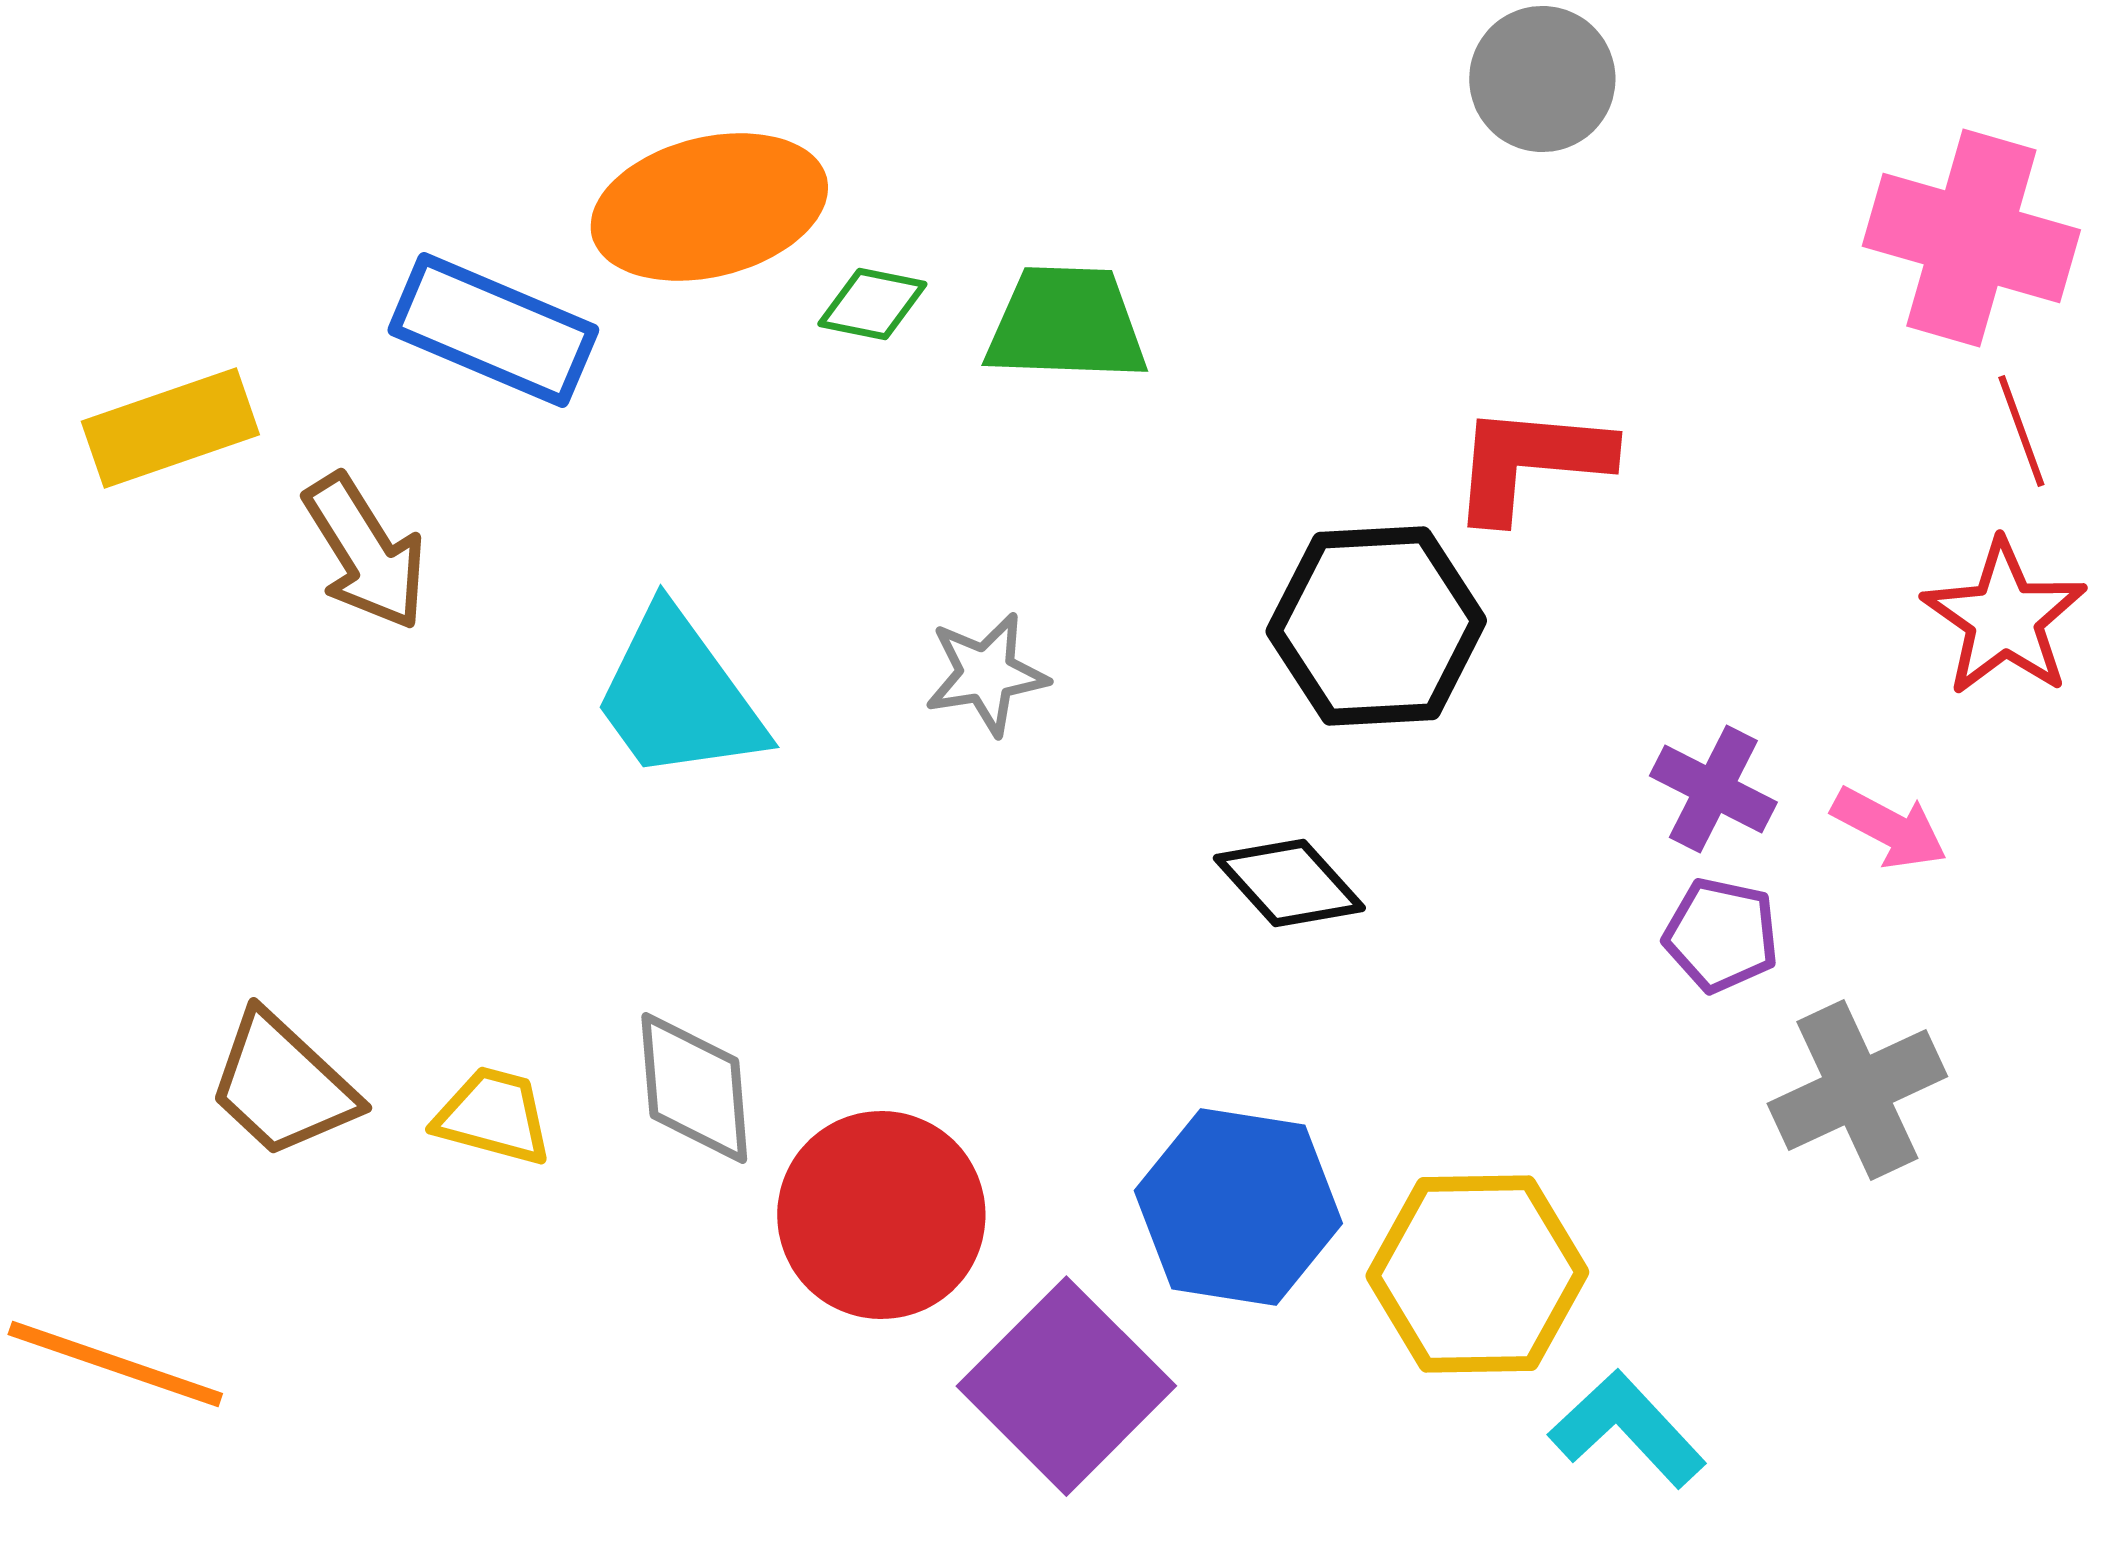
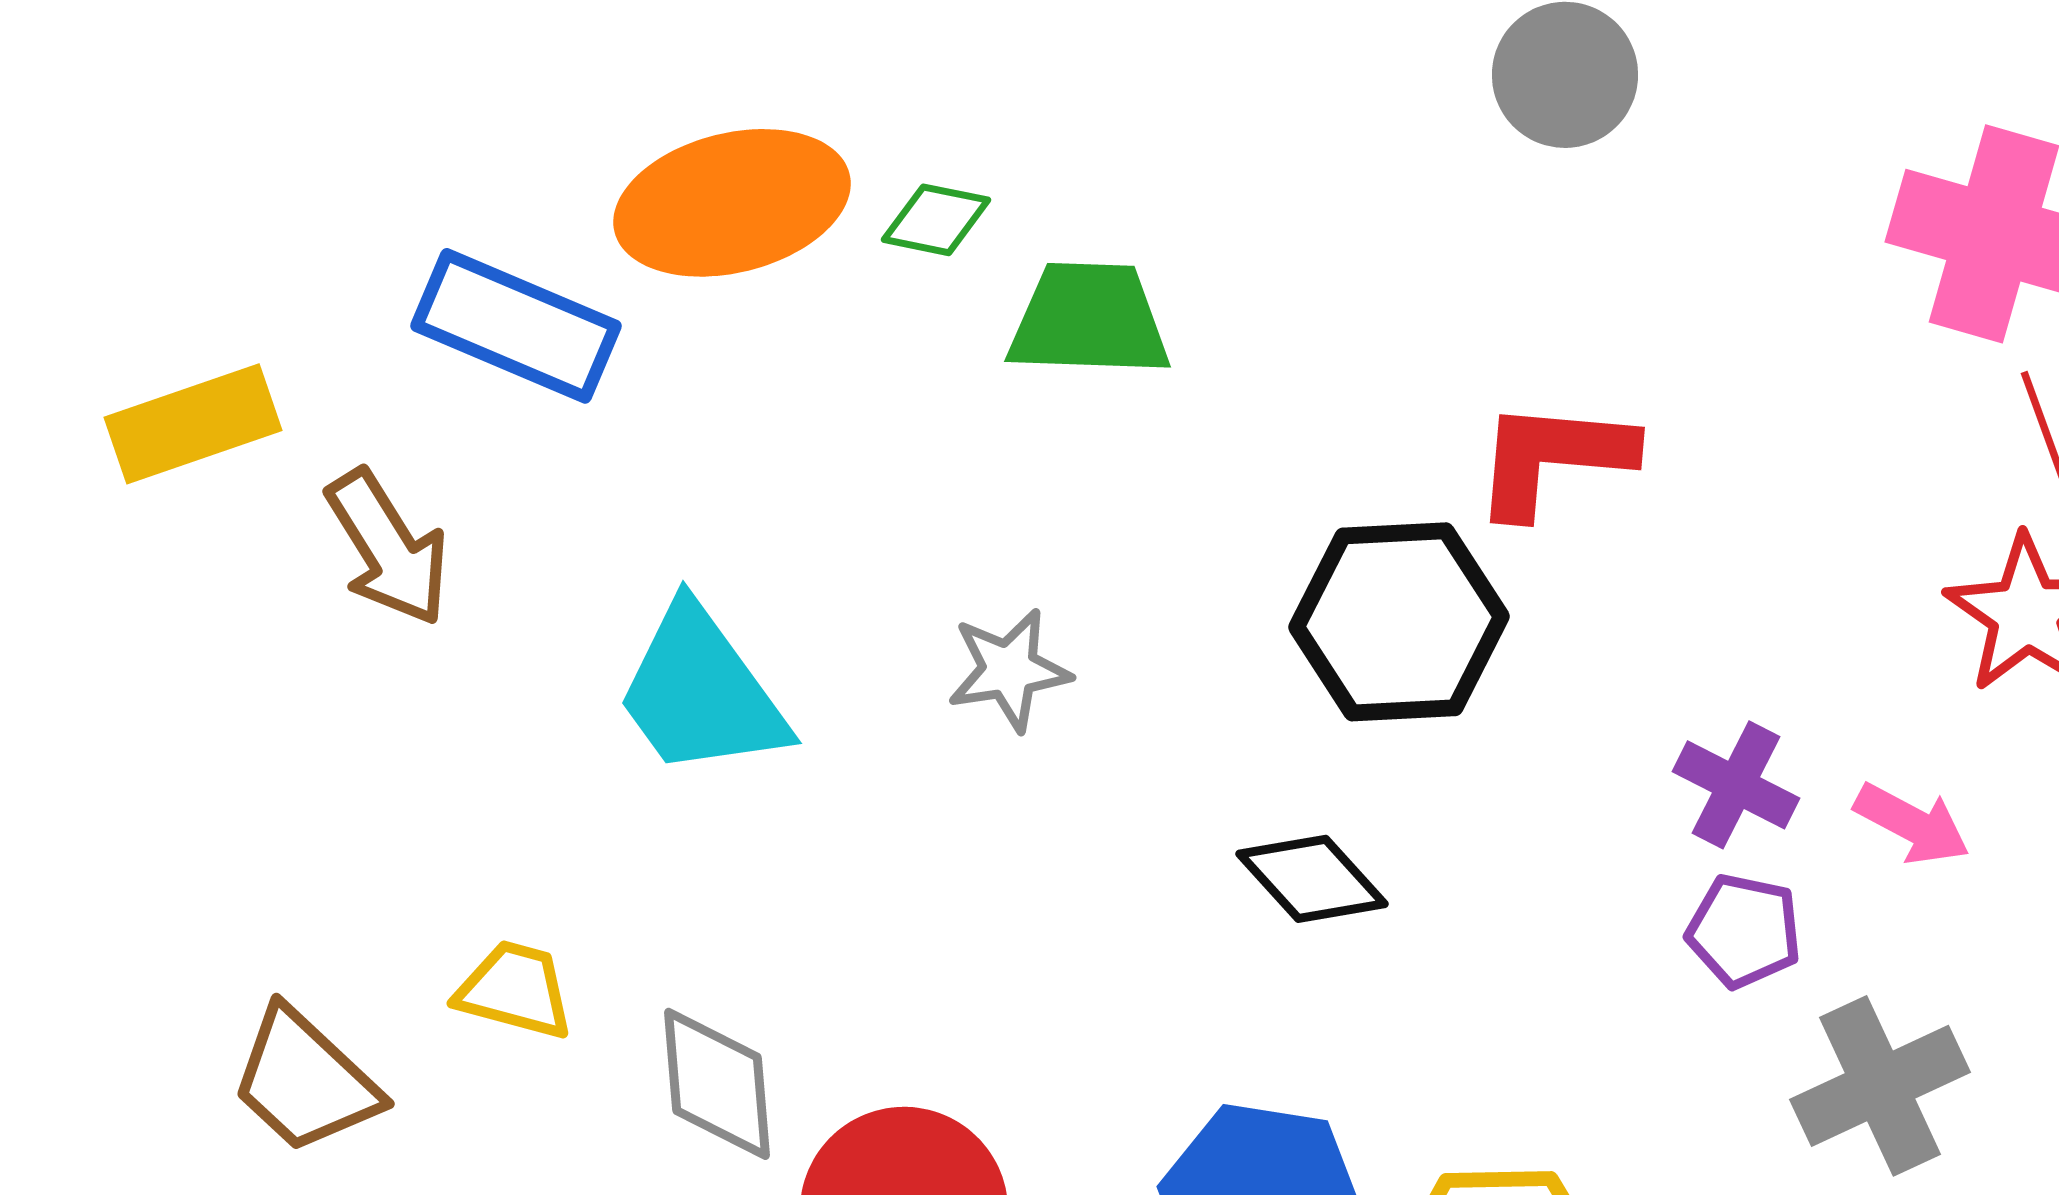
green diamond: (872, 304) -> (936, 220), moved
yellow trapezoid: (493, 1116) -> (515, 990), moved

